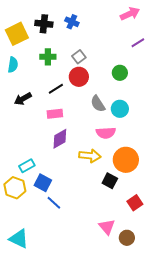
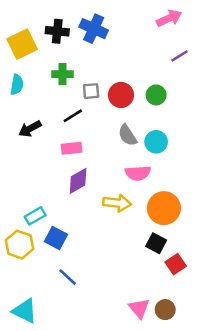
blue cross: (72, 22) -> (94, 29), size x1.5
gray square: (79, 57) -> (91, 91), moved, turned 32
red circle: (79, 77) -> (121, 95), moved
black square: (110, 181) -> (156, 243), moved
blue line: (54, 203) -> (68, 277), moved
pink triangle: (107, 227) -> (139, 308), moved

